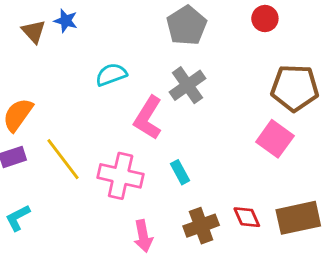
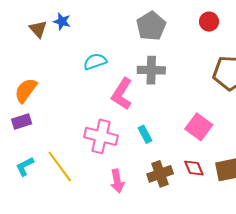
gray cross: (188, 85) -> (151, 70), turned 36
pink square: (275, 139) -> (199, 127), moved
yellow line: (63, 159) -> (60, 166), moved

